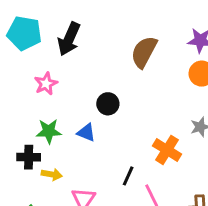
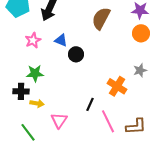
blue triangle: (86, 133) -> (61, 40), moved

